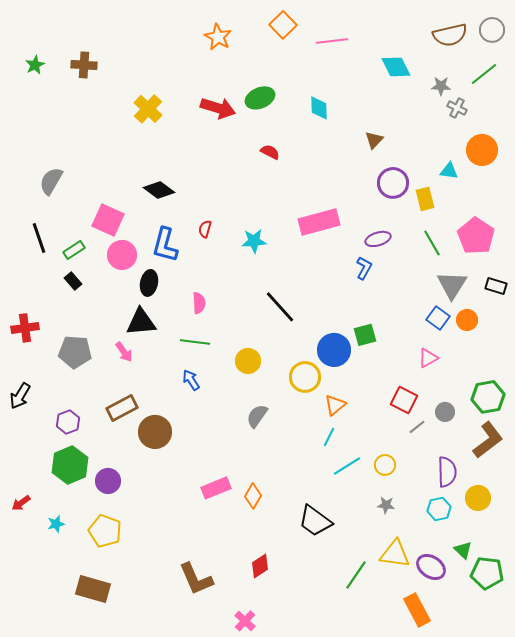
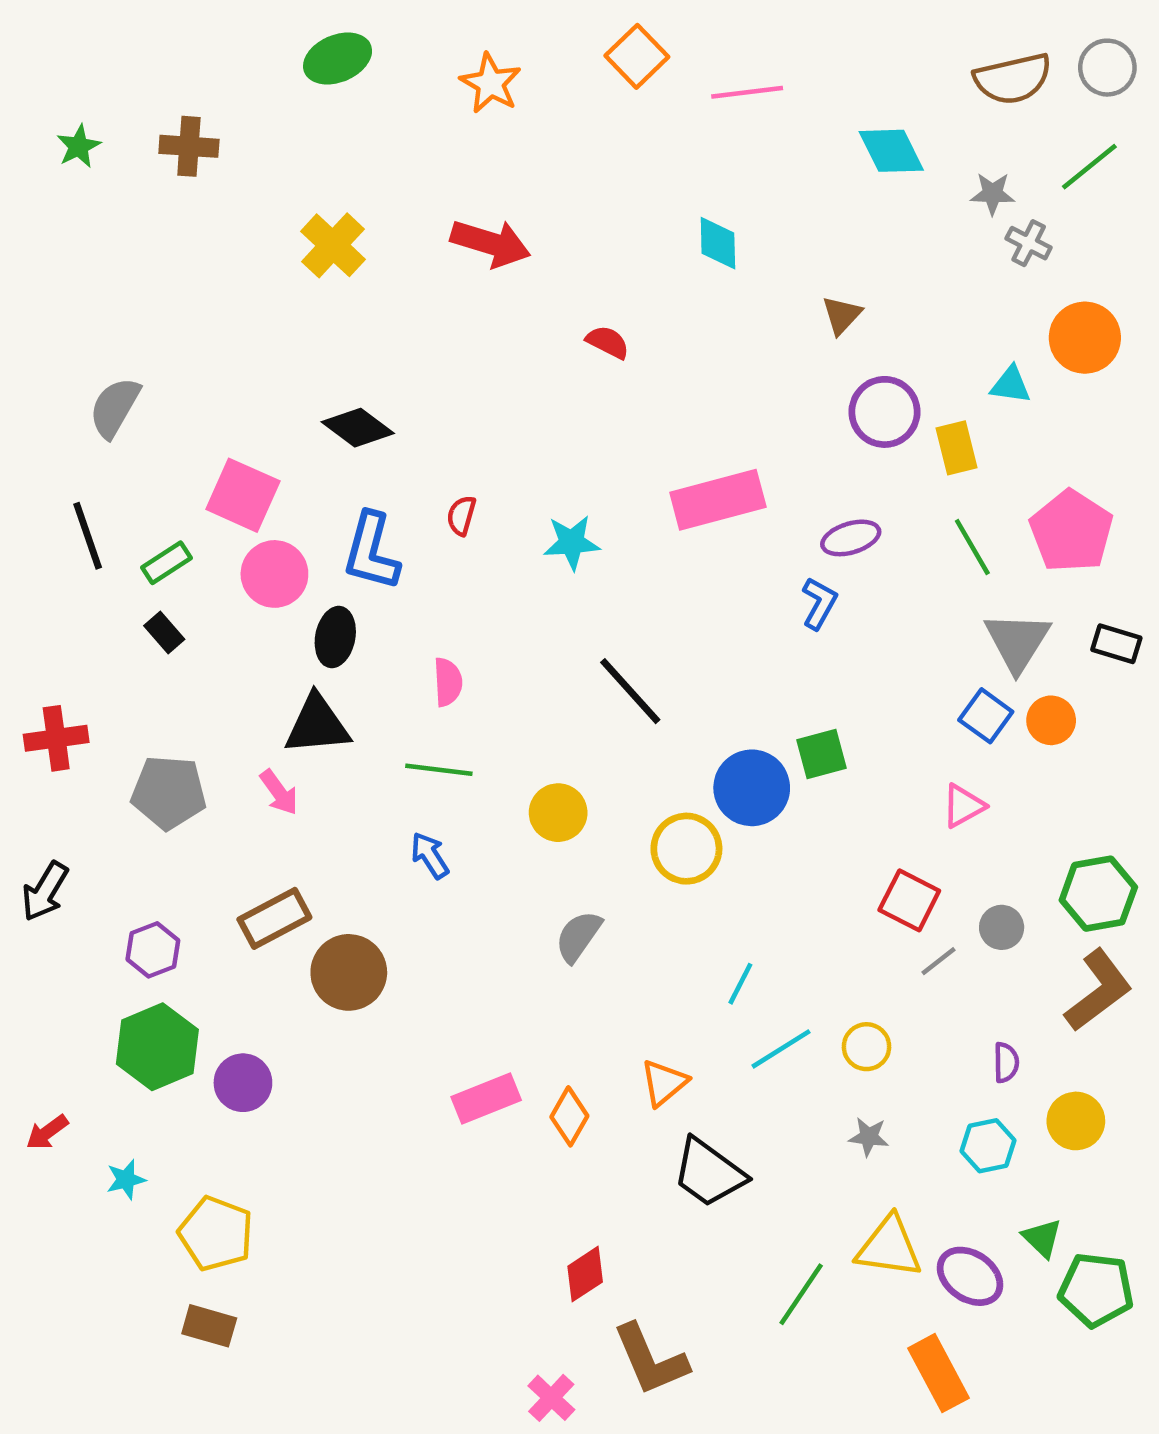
green ellipse: (260, 98) -> (338, 59), moved
orange triangle: (335, 405) -> (664, 1083), moved
purple semicircle: (447, 472) -> (1006, 1062), size x0.6
yellow pentagon: (105, 531) -> (216, 1234), moved
brown L-shape: (196, 579) -> (650, 1360), moved
brown rectangle: (93, 589) -> (209, 1326), size x0.7

